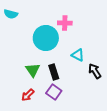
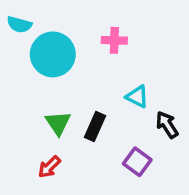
cyan circle: (46, 38) -> (53, 54), moved
black rectangle: (54, 72) -> (95, 127), turned 42
purple square: (54, 92) -> (137, 162), moved

